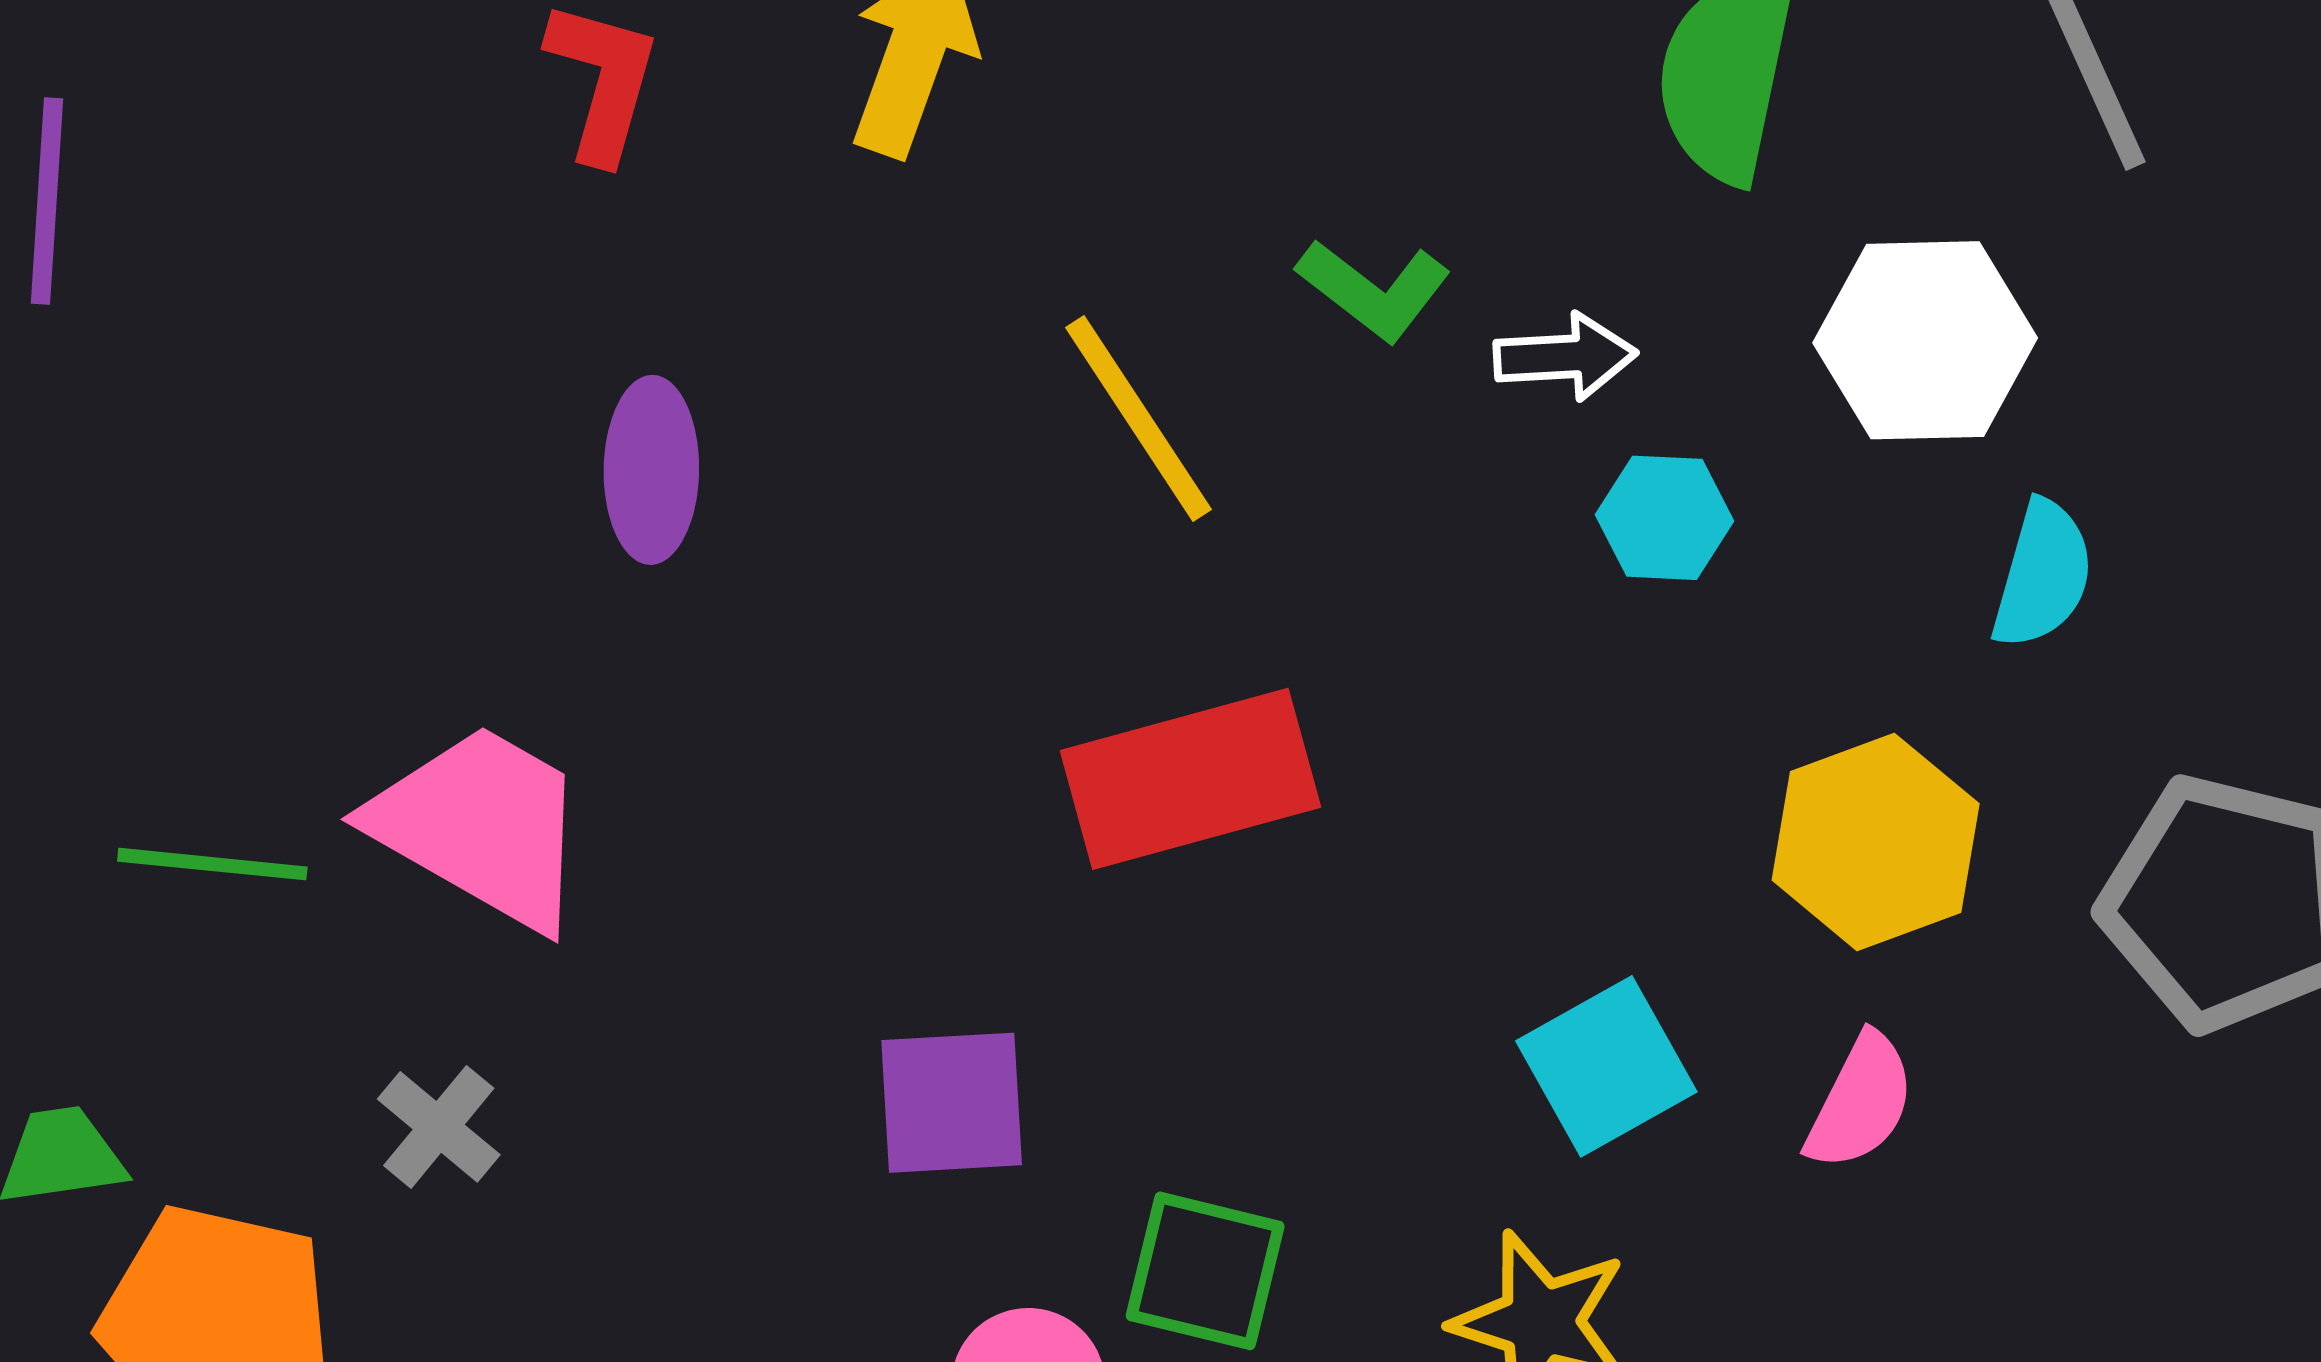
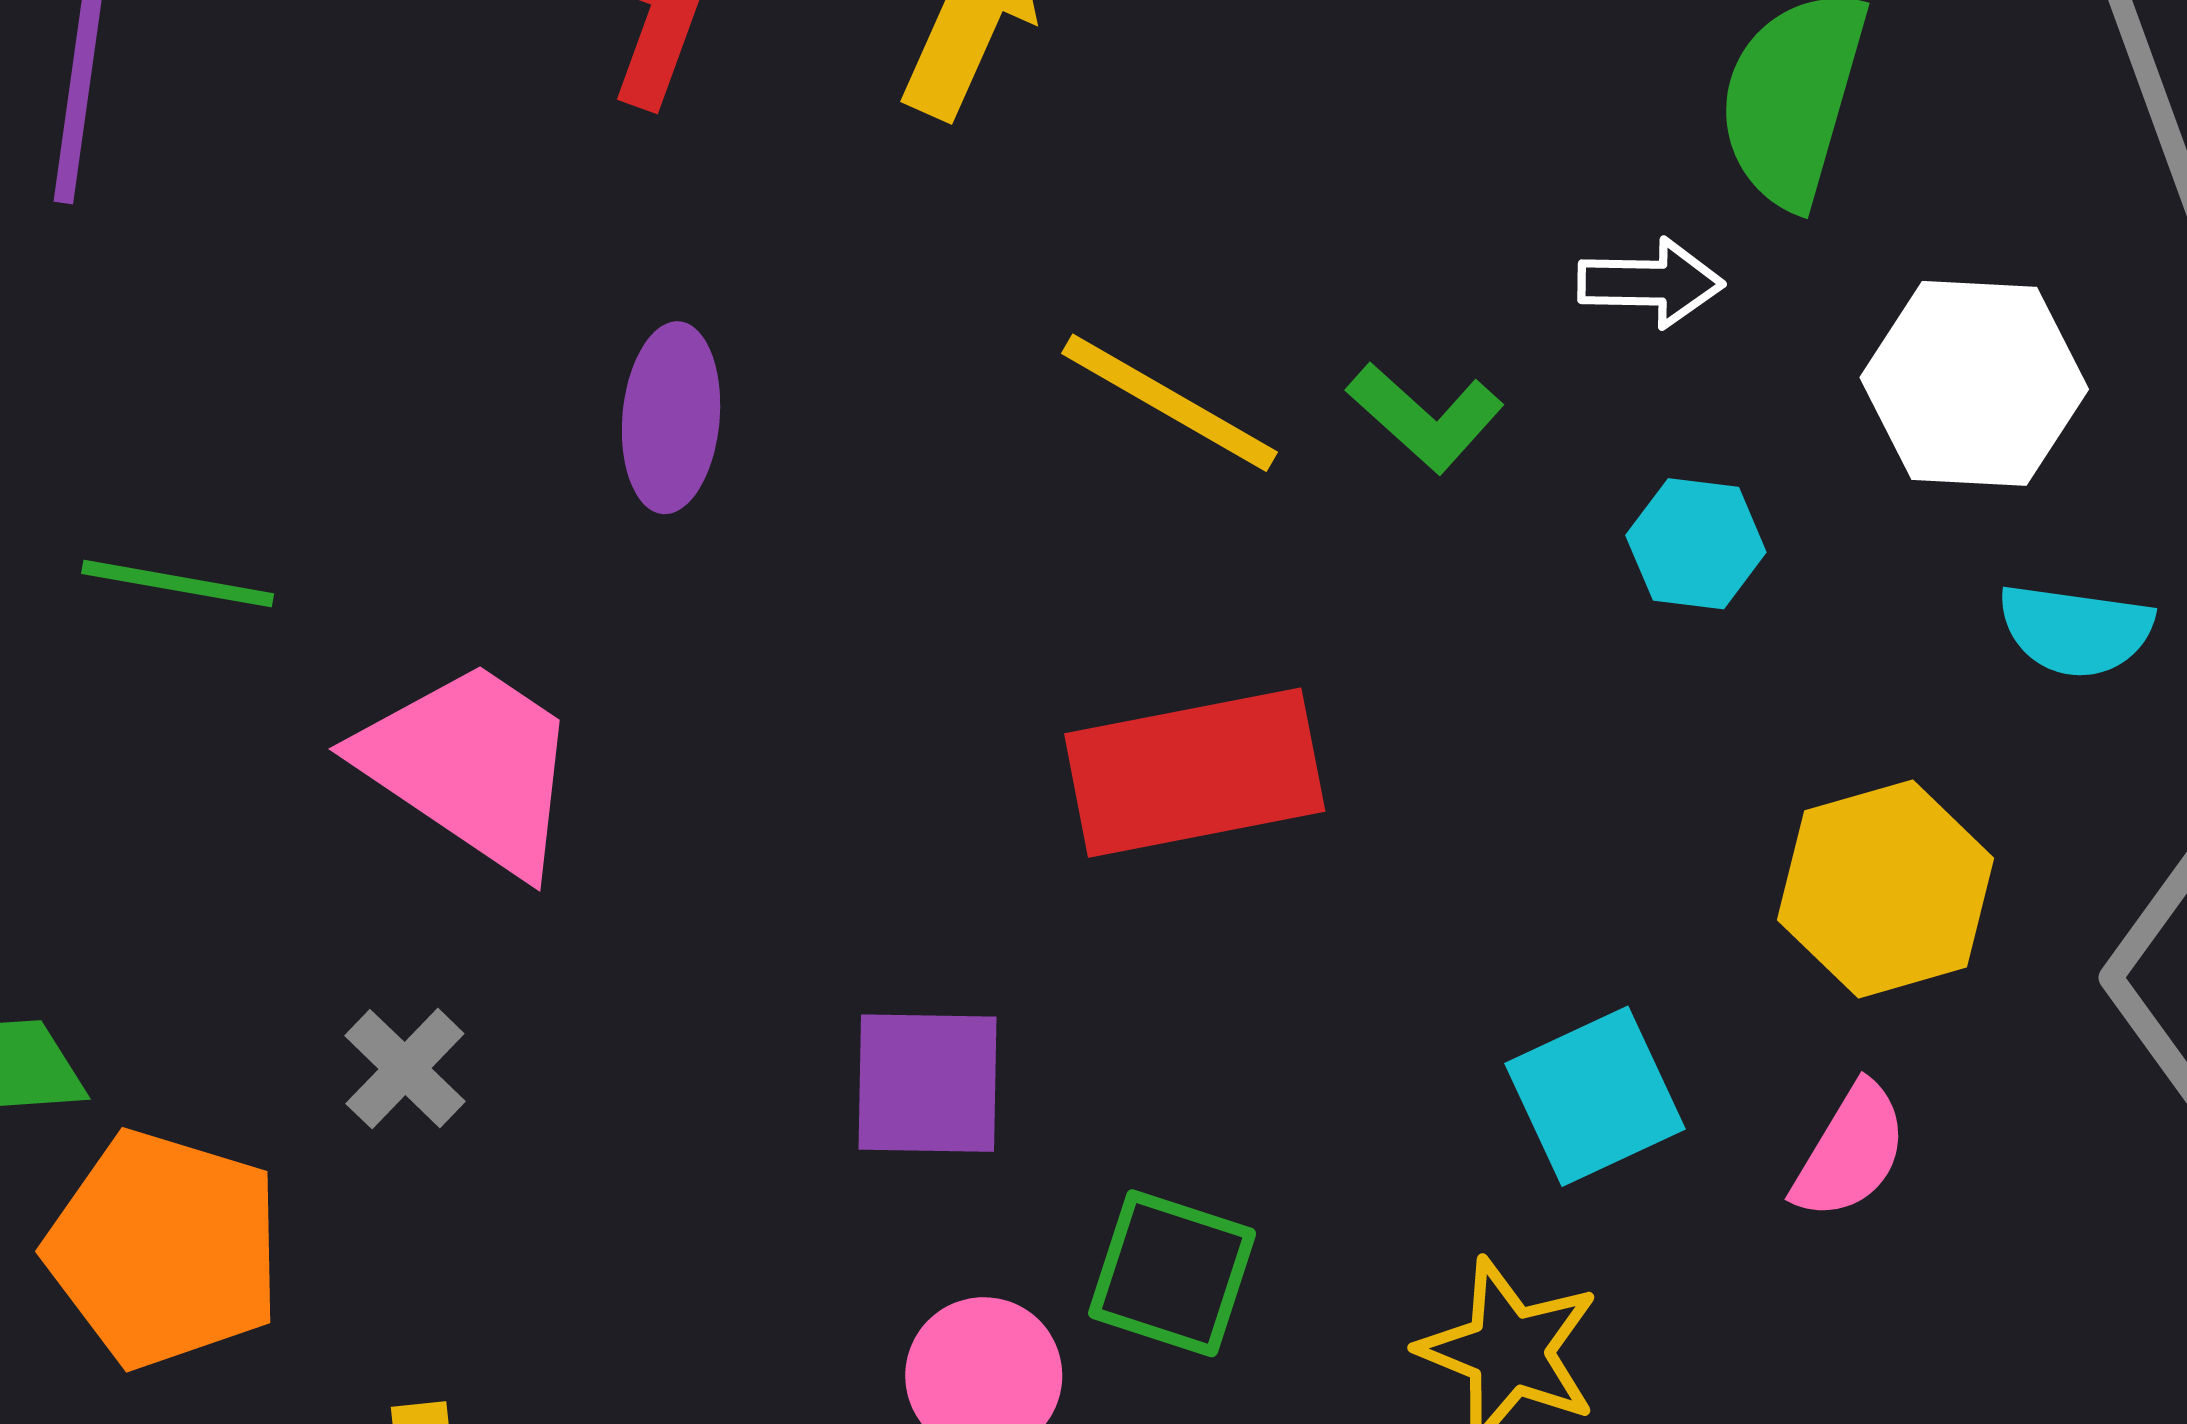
green L-shape: (1374, 290) -> (1425, 417), moved
white arrow: (1565, 357) -> (1651, 283), moved
yellow line: (1138, 419) -> (1169, 403), turned -31
cyan semicircle: (2043, 574) -> (2076, 630), turned 78
green line: (212, 864) -> (178, 584), moved

